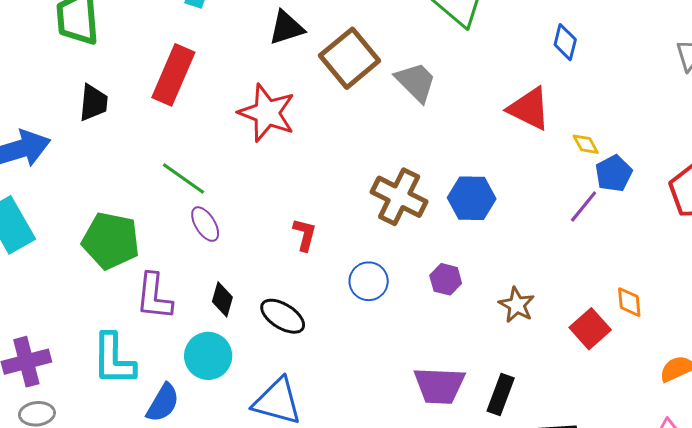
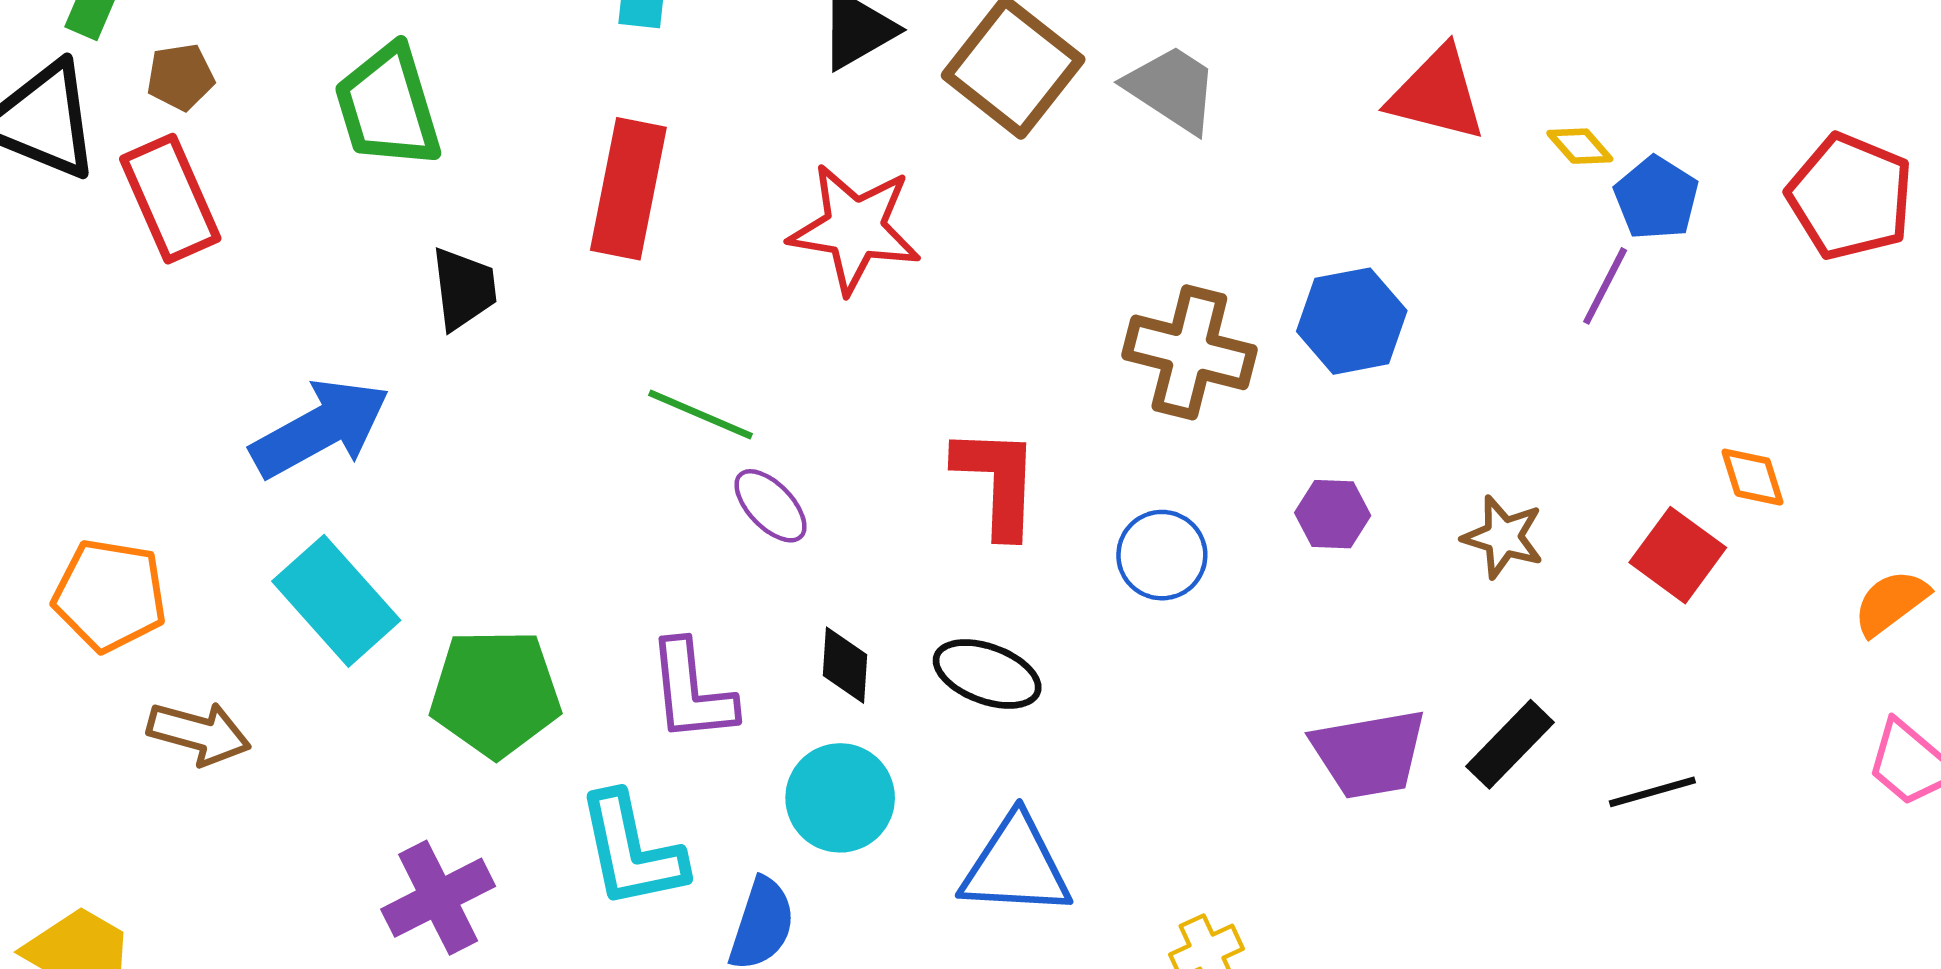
red L-shape: (305, 235) -> (997, 482), size x1.6
green pentagon: (111, 241) -> (495, 693), moved
black rectangle: (501, 394) -> (1510, 744), turned 36

